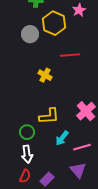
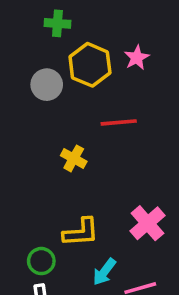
pink star: (79, 10) -> (137, 58), moved

